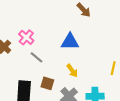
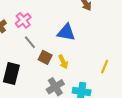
brown square: (47, 83) -> (45, 57), moved

